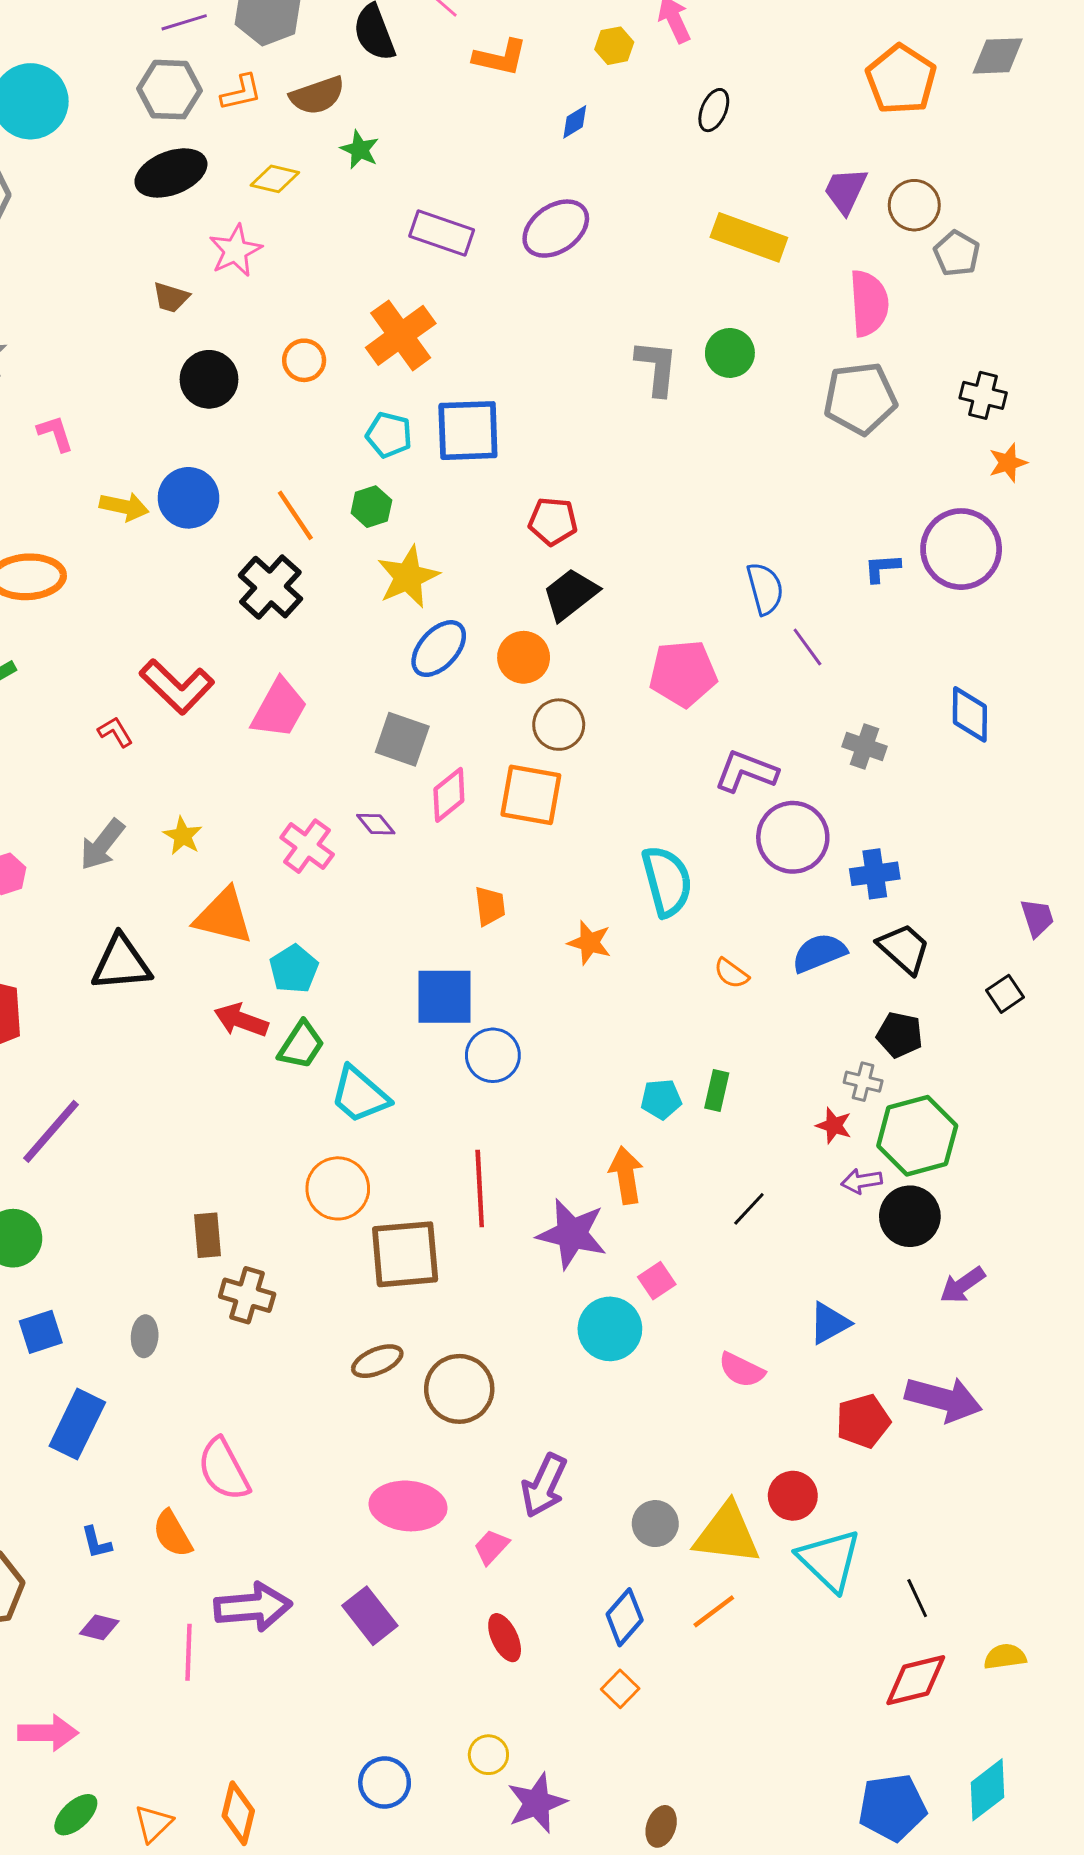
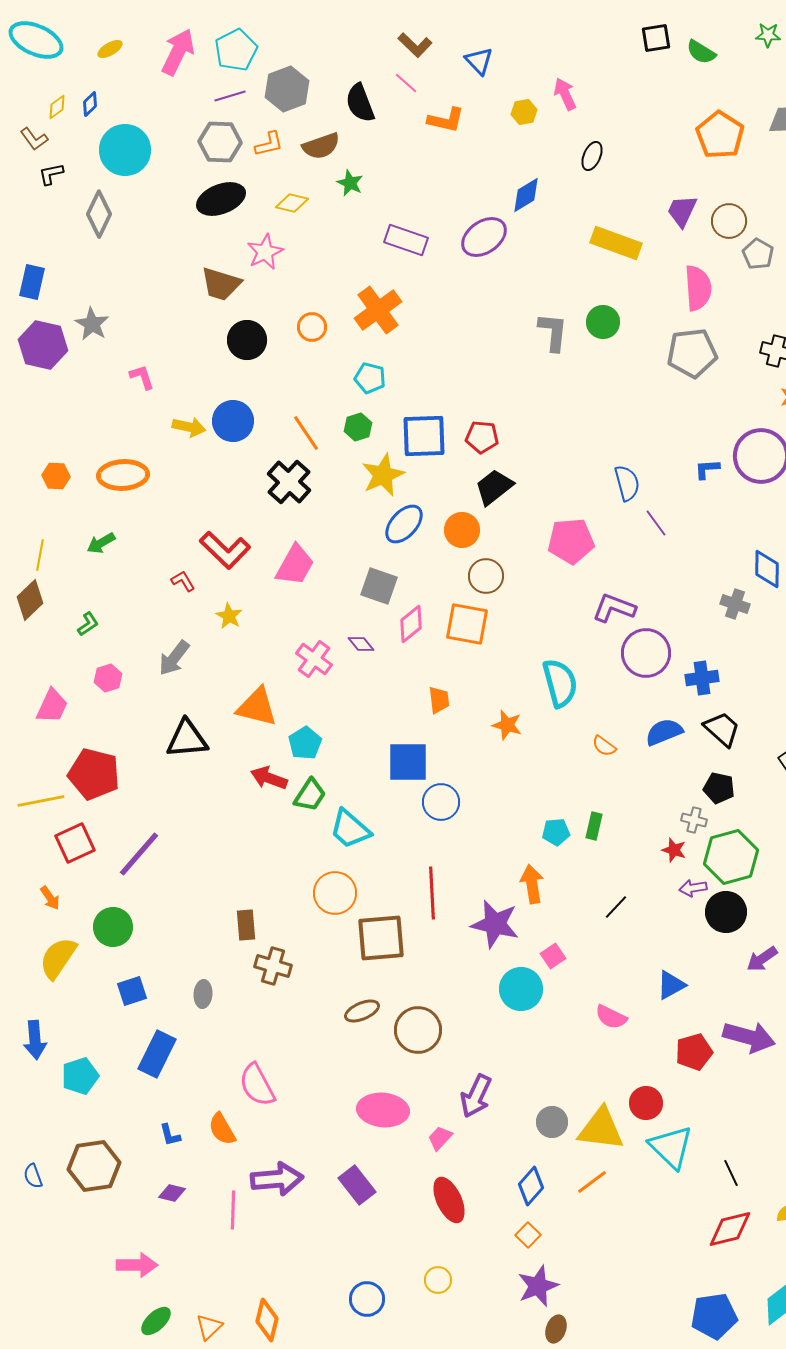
blue diamond: (575, 122) -> (526, 195), moved, size x1.5
brown trapezoid: (171, 297) -> (221, 284), size x1.6
blue square: (468, 431) -> (424, 436), moved
gray cross: (865, 747) -> (735, 604), moved
yellow star: (183, 836) -> (229, 616), moved
red ellipse: (505, 1638) -> (449, 1200), size x1.4
purple star: (537, 1803) -> (538, 1286), moved

